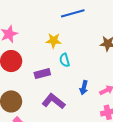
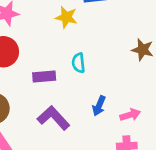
yellow star: (54, 41) -> (66, 17), moved

